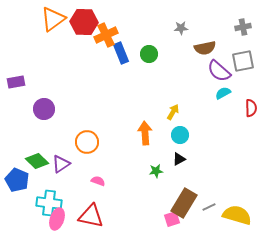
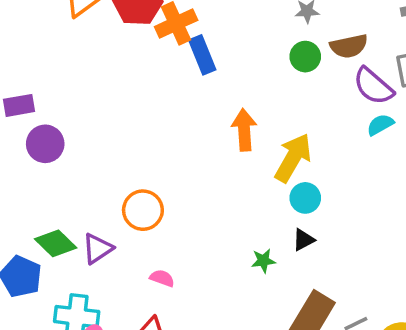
green circle: (149, 54) -> (305, 57), moved
purple circle: (44, 109) -> (45, 144), moved
yellow arrow: (173, 112) -> (293, 158), size x1.8
orange arrow: (145, 133) -> (244, 130), moved

